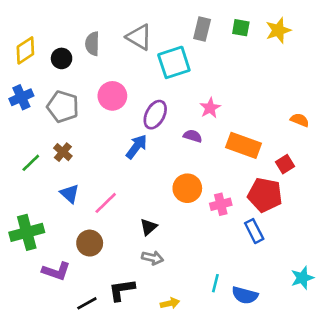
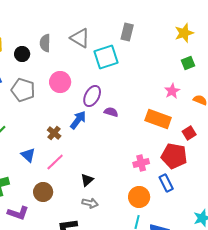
green square: (241, 28) -> (188, 63), moved, turned -32
pink star: (210, 108) -> (172, 91), moved
purple semicircle: (193, 136) -> (111, 112), moved
brown cross: (63, 152) -> (54, 133), moved
orange circle: (187, 188) -> (139, 197), moved

